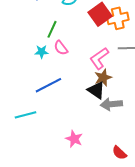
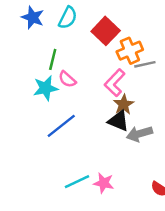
orange cross: (118, 18) -> (130, 51), moved
cyan star: (42, 52) -> (46, 88), size x1.5
cyan line: (26, 115) -> (77, 182), moved

